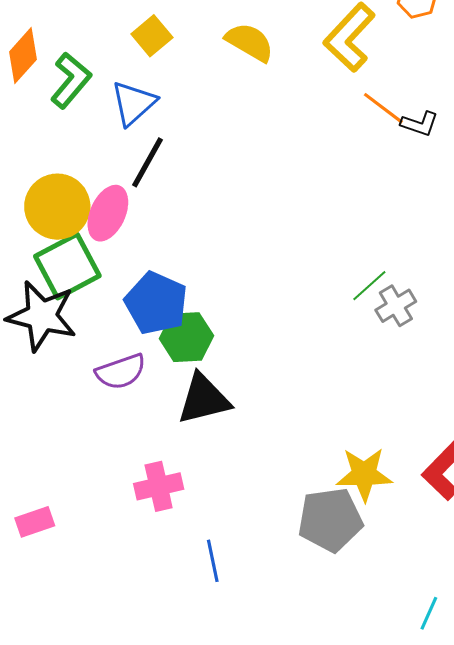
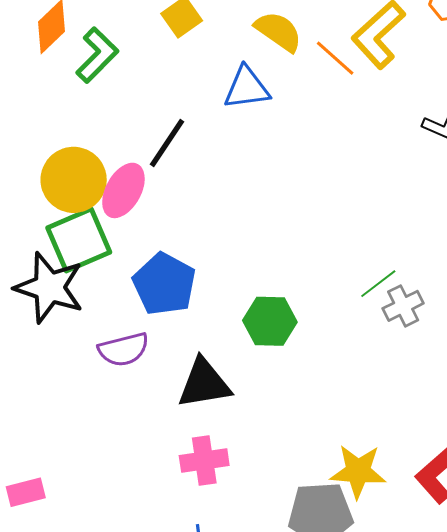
blue triangle: (133, 103) -> (247, 88), moved, turned 30
orange line: (383, 108) -> (335, 58), moved
green hexagon: (186, 337) -> (270, 321), moved
pink cross: (159, 486) -> (204, 460), moved

